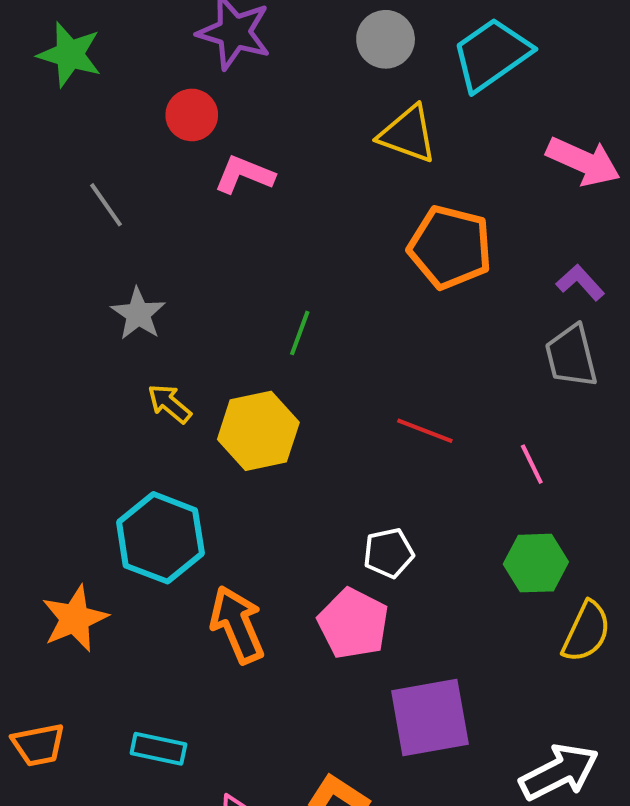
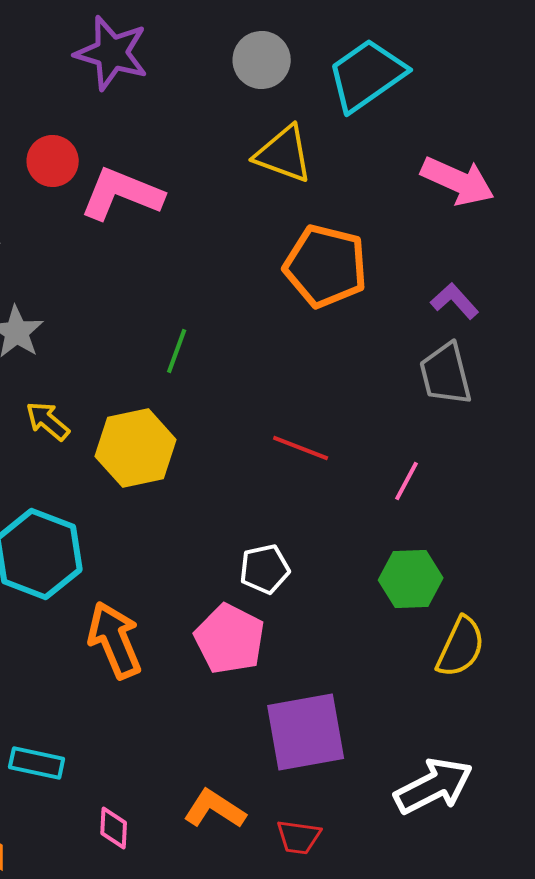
red circle: (192, 115) -> (53, 161), moved
pink L-shape: (244, 175) -> (122, 194), size x1.4
pink line: (532, 464) -> (407, 481), turned 54

